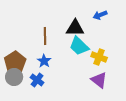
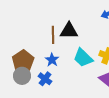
black triangle: (75, 28) -> (69, 31), moved
cyan trapezoid: (79, 46) -> (83, 58), moved

